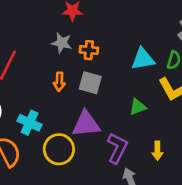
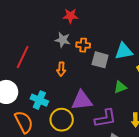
gray square: (90, 83) -> (100, 60), moved
purple L-shape: (117, 148) -> (105, 118), turned 55

